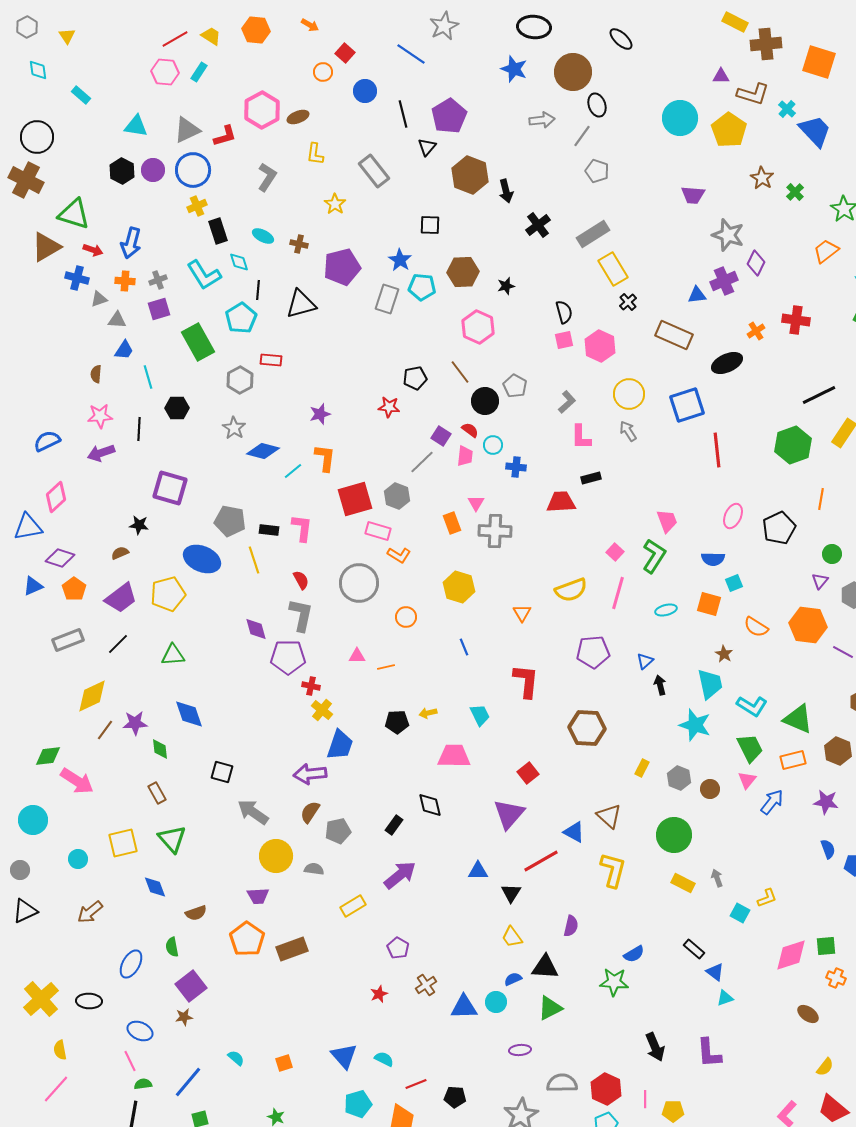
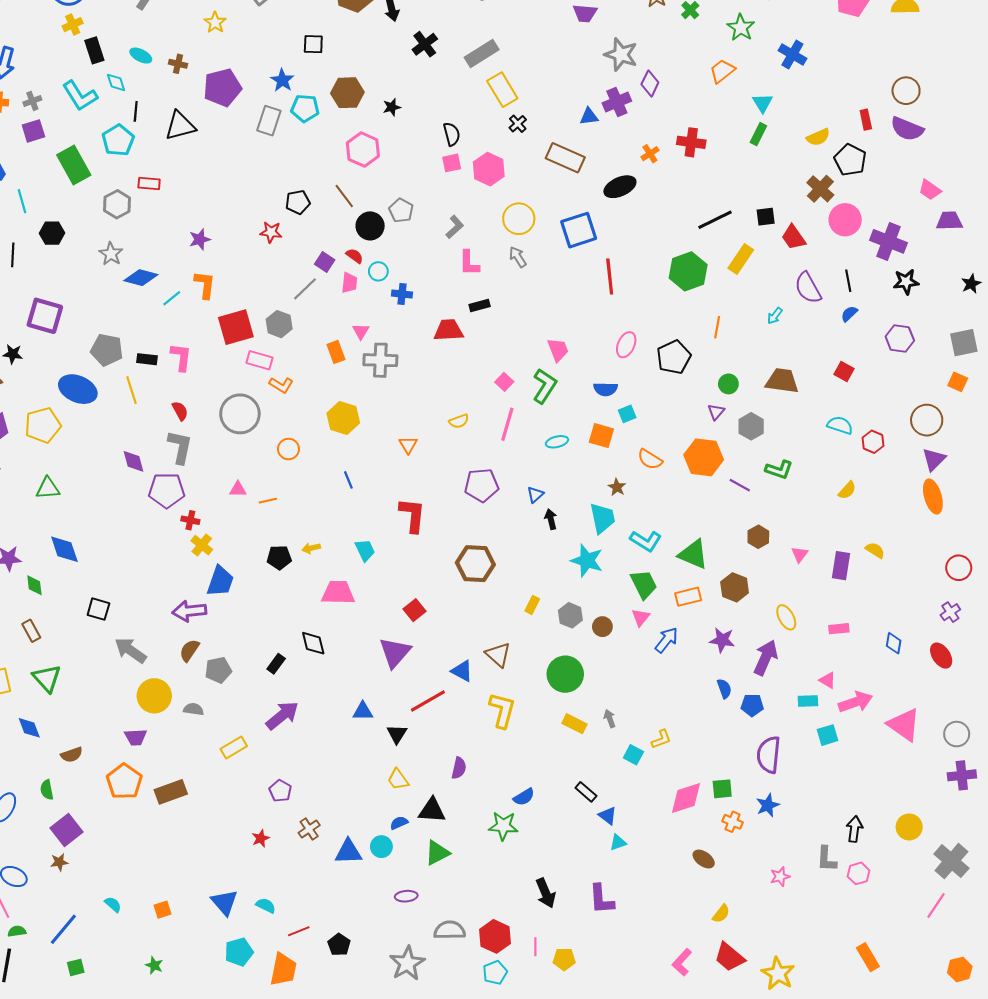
yellow semicircle: (571, 590) -> (459, 421), size x0.6
black pentagon: (455, 1097) -> (339, 945), turned 30

